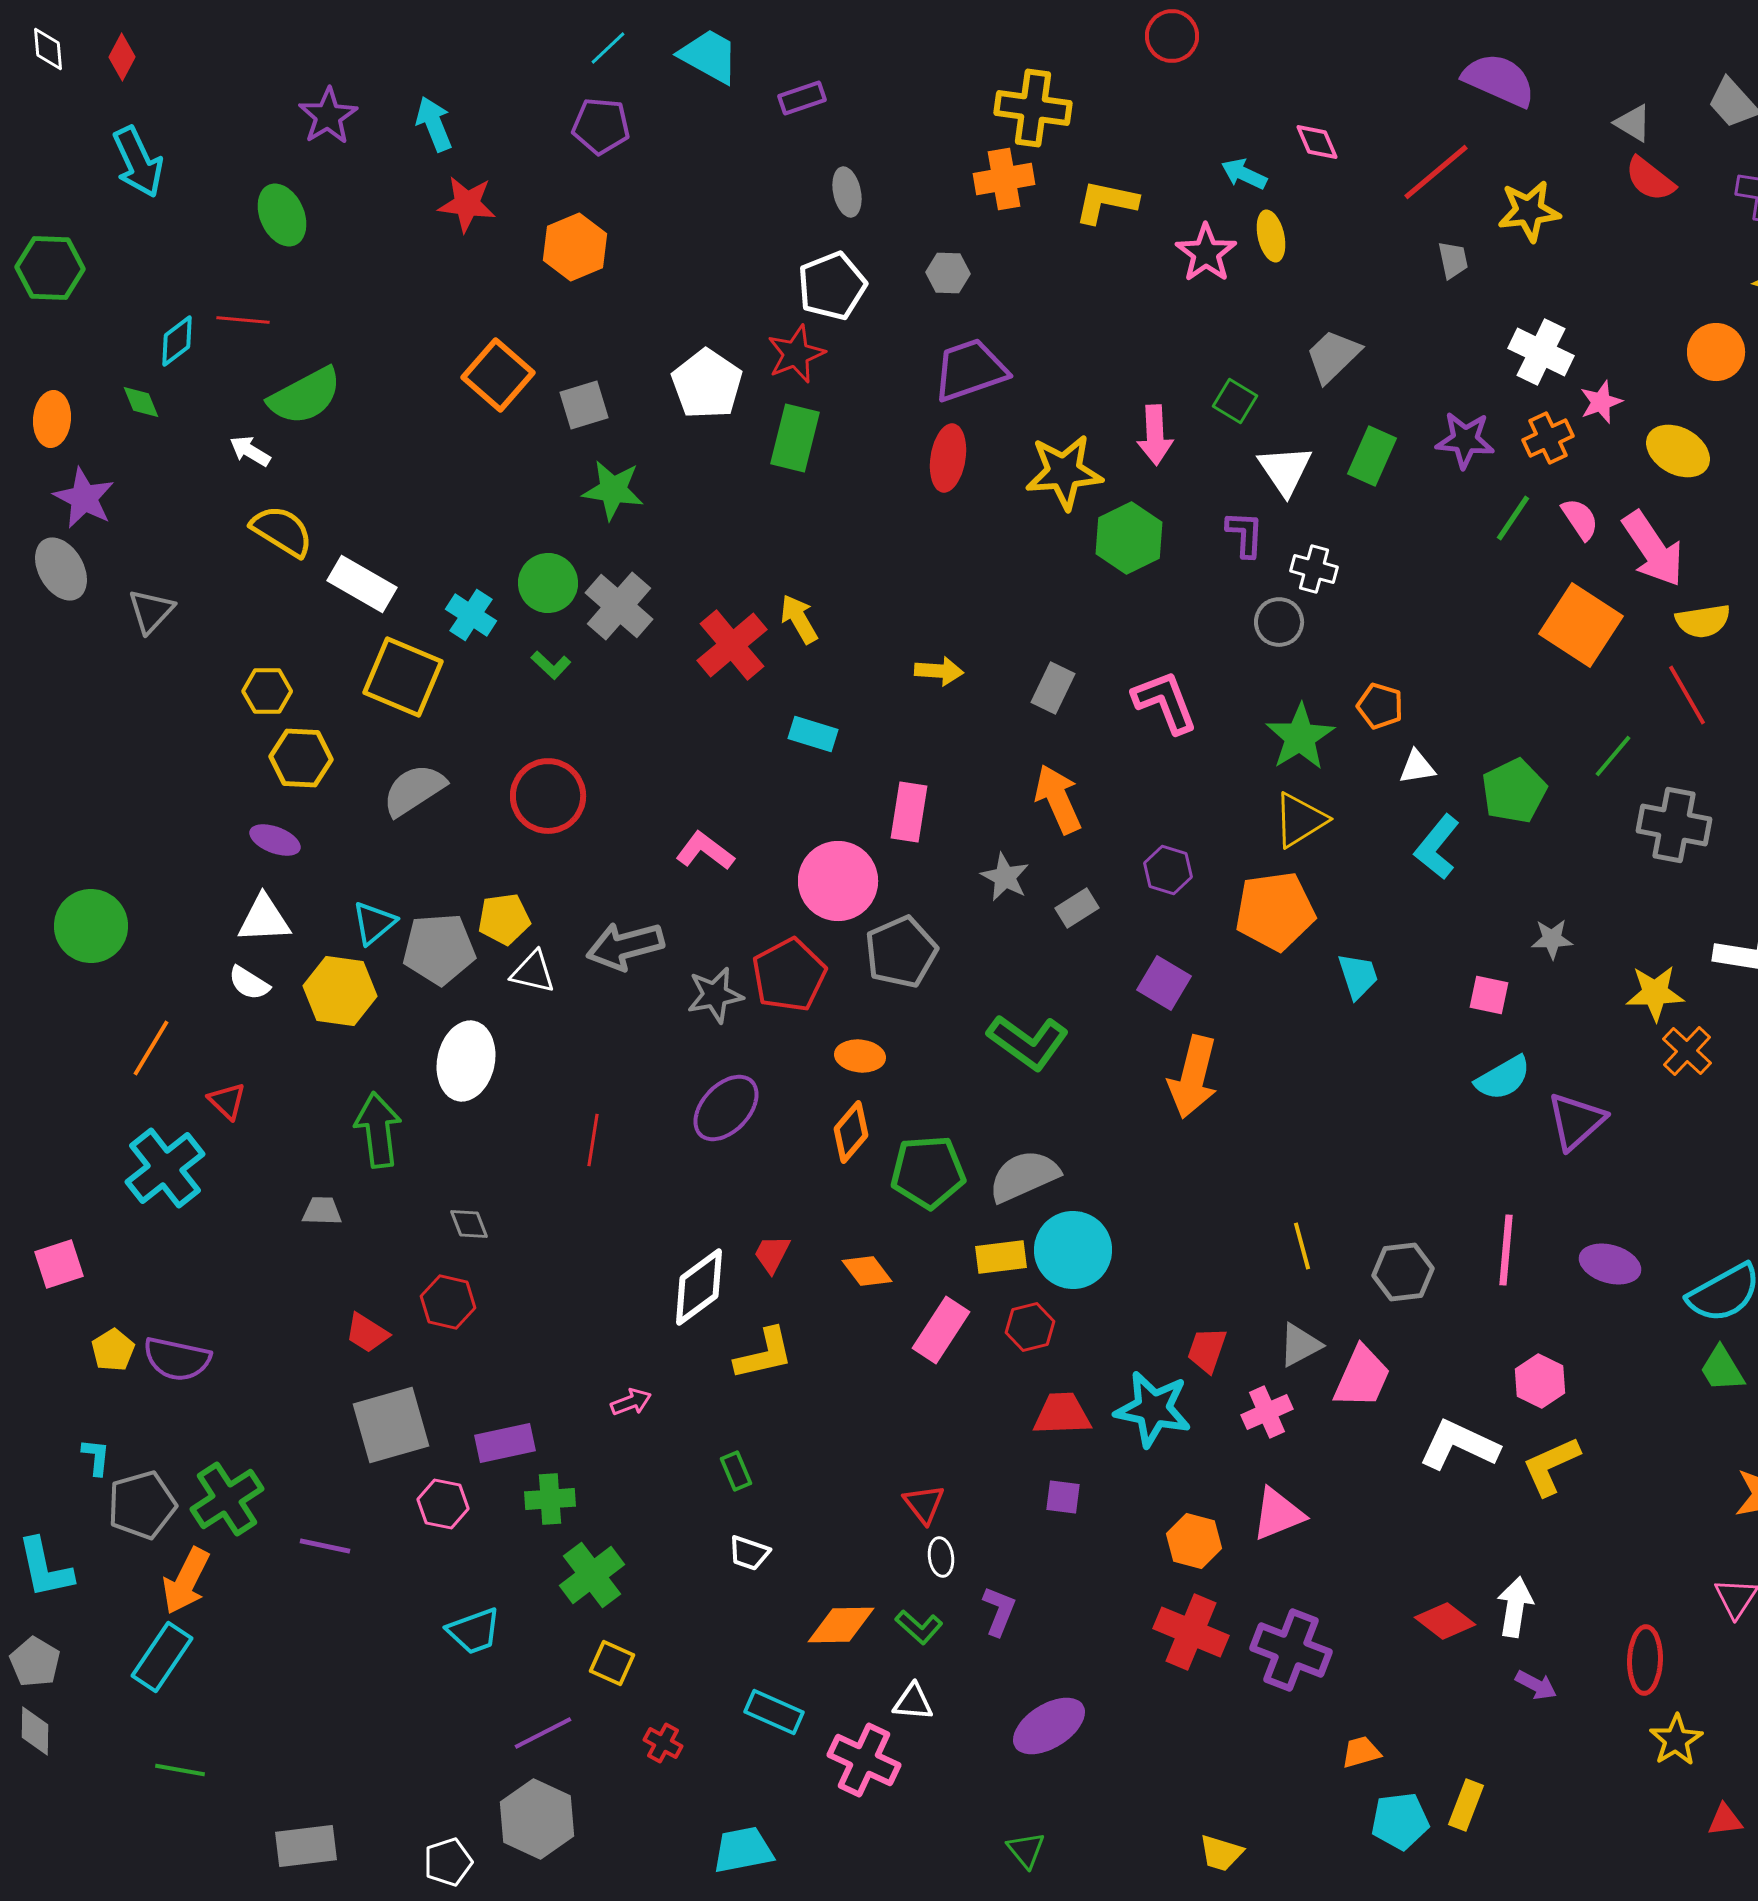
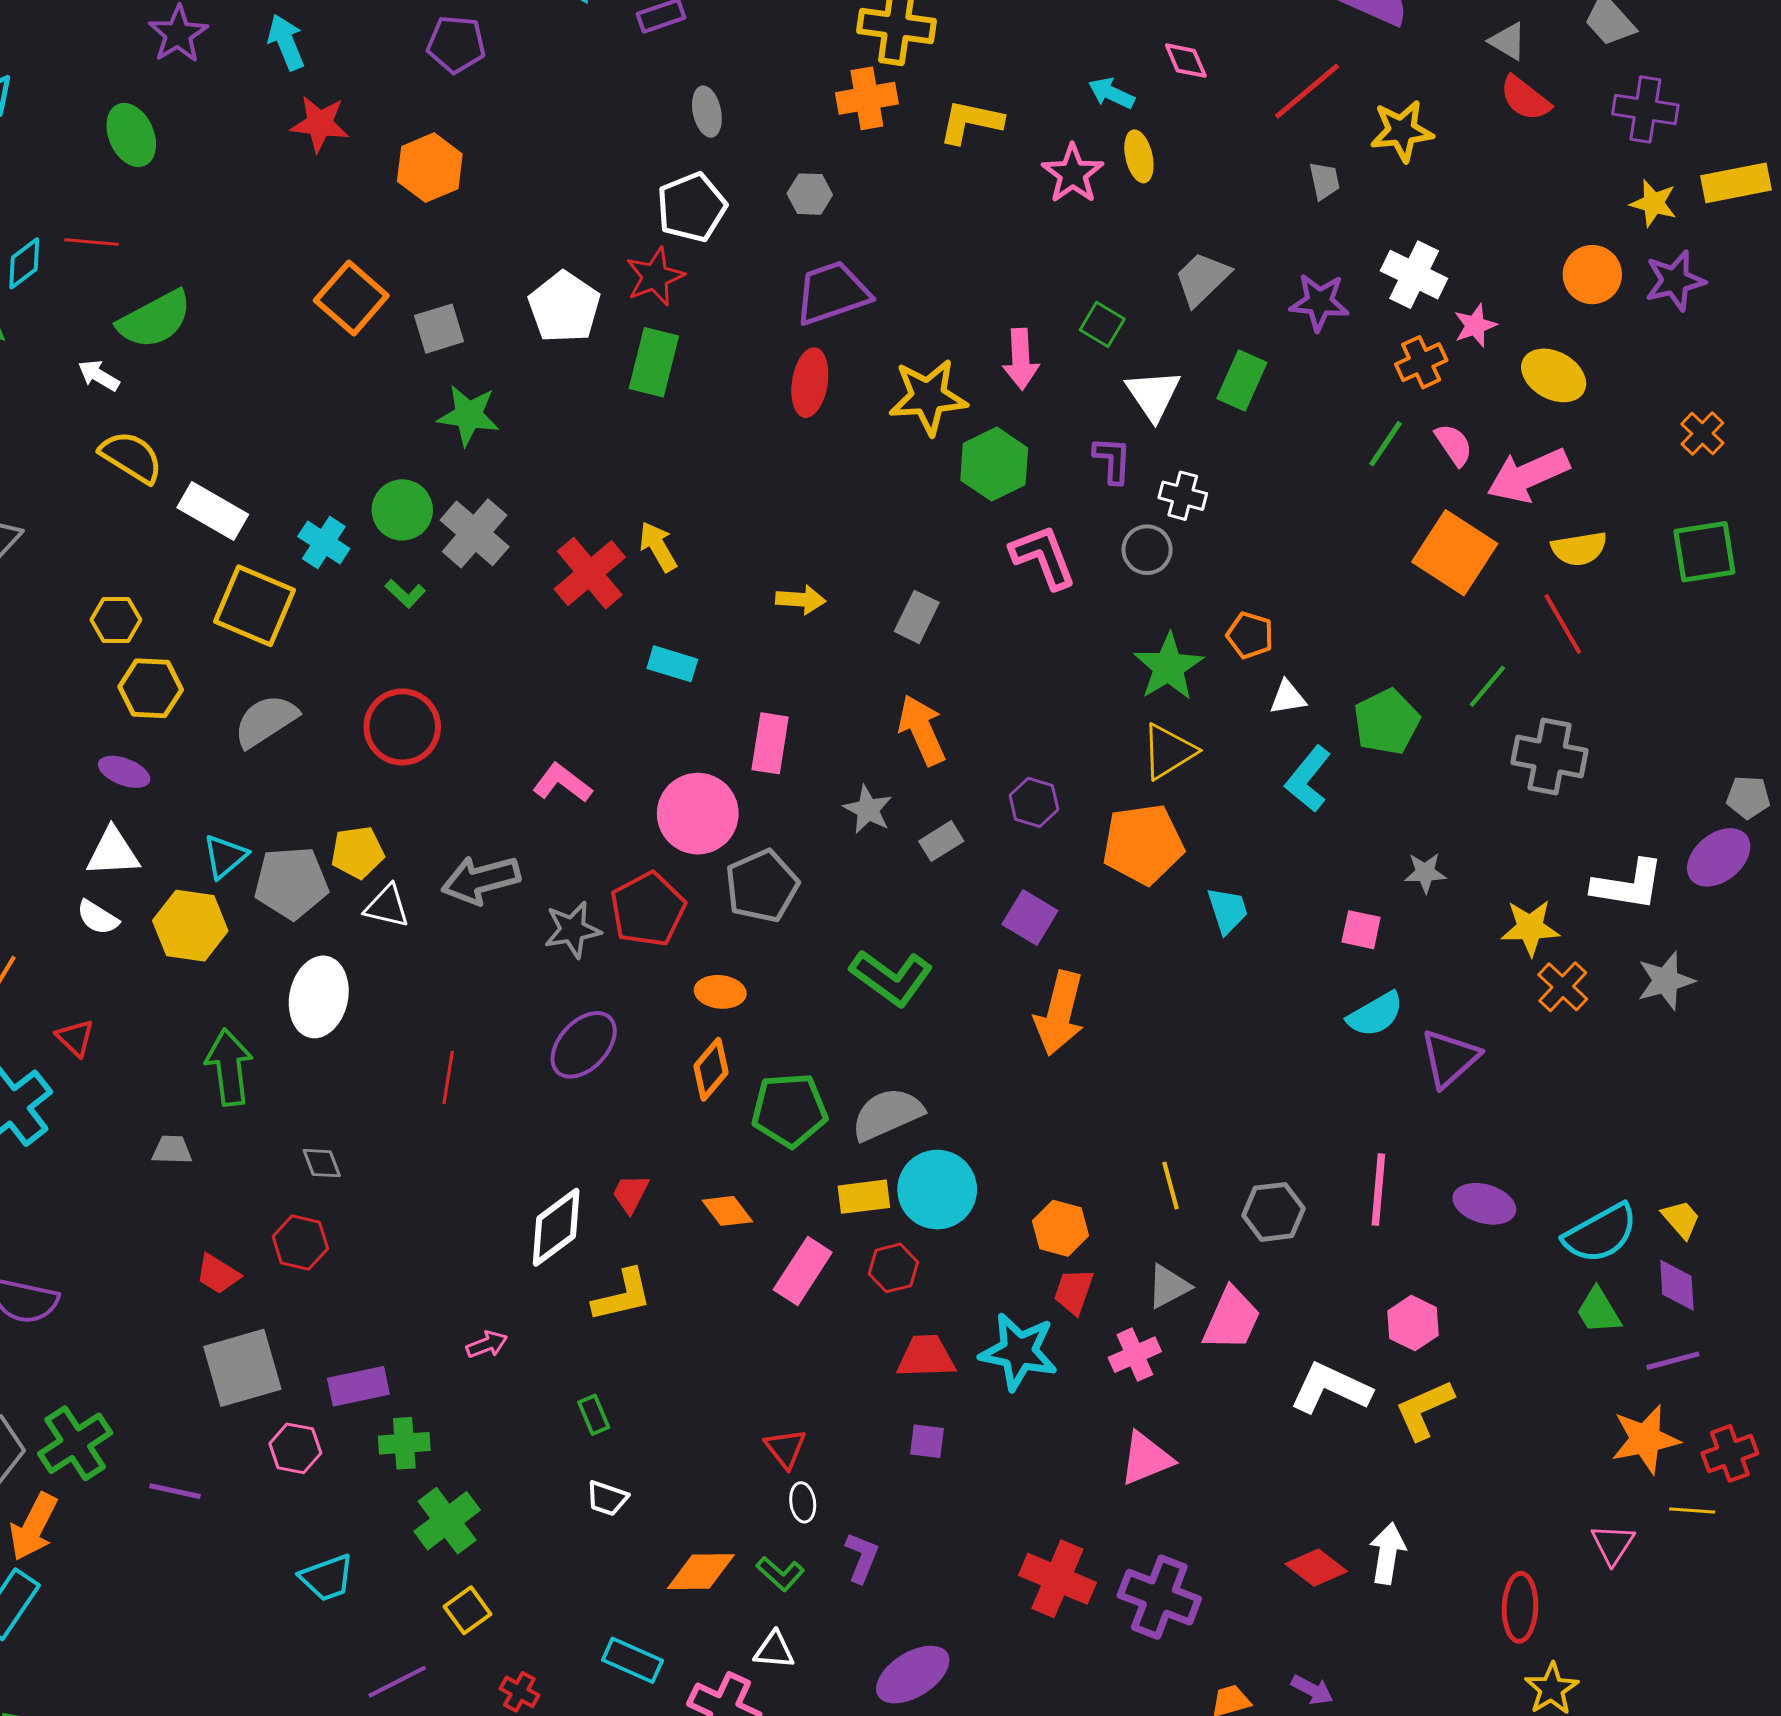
purple star: (1465, 440) -> (1319, 302), moved
pink arrow: (1653, 549) -> (1528, 475), turned 100
pink L-shape: (1165, 702) -> (1043, 557), moved
orange hexagon: (1194, 1541) -> (1060, 1228), moved
yellow square: (612, 1663) -> (467, 1610), turned 30
purple arrow: (1536, 1685) -> (1312, 1690), moved

